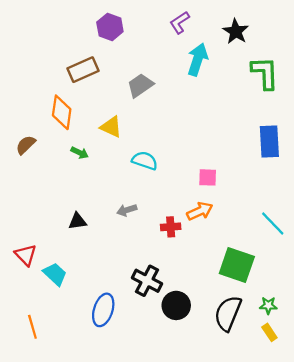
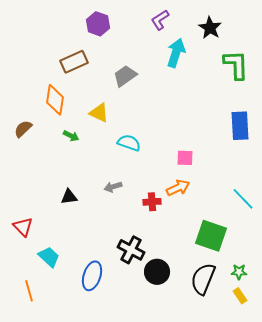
cyan trapezoid: (55, 274) -> (49, 257), moved

